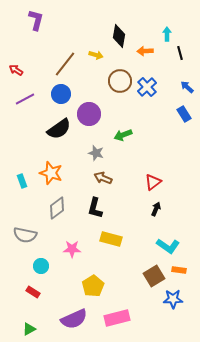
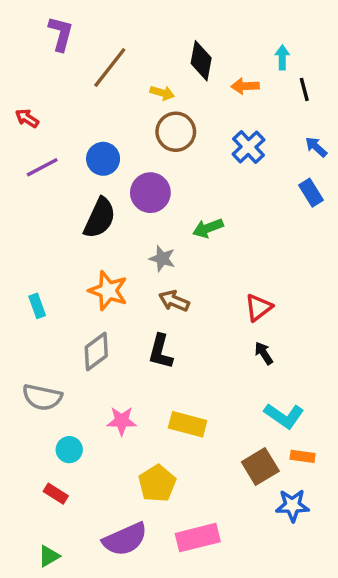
brown line: (65, 64) -> (110, 67), moved
brown circle: (120, 81) -> (176, 132), moved
black semicircle: (59, 129) -> (100, 218), turned -30
orange star: (51, 173) -> (108, 291), moved
black arrow: (156, 209) -> (264, 353), turned -56
yellow rectangle: (111, 239) -> (188, 424), moved

